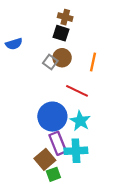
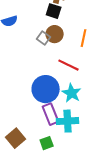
brown square: (45, 159) -> (16, 138), moved

